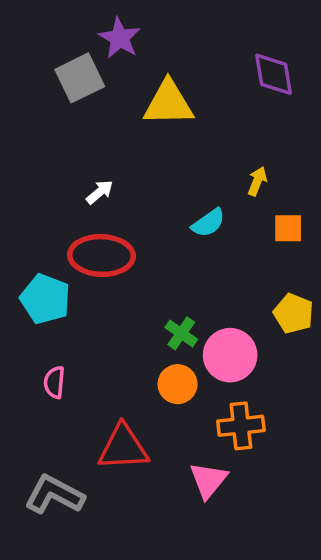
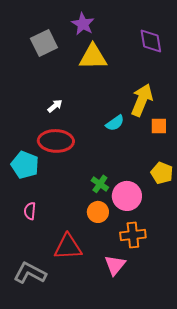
purple star: (120, 38) -> (83, 24), moved
yellow arrow: (257, 181) -> (142, 100), size x2.0

